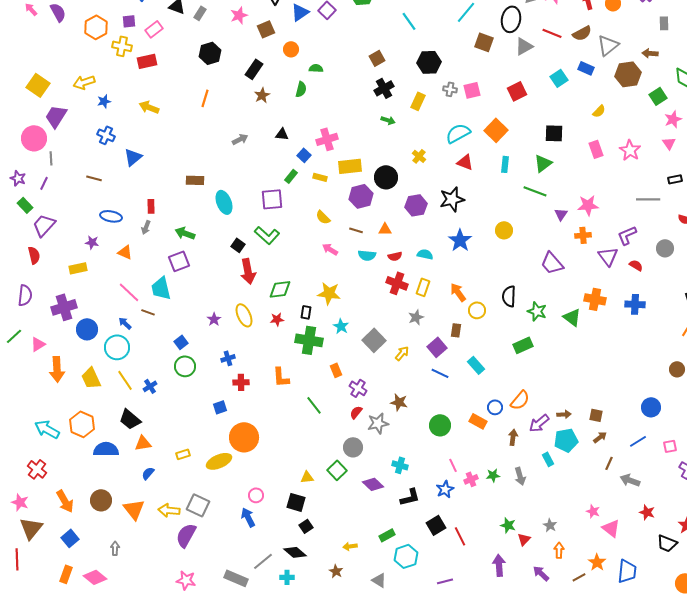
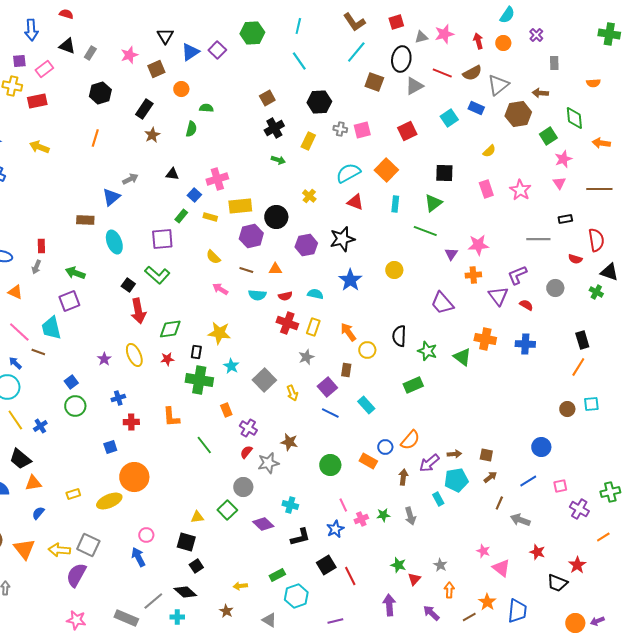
blue triangle: (133, 157) -> (111, 197), moved
yellow arrow: (402, 353) -> (292, 393), turned 119

